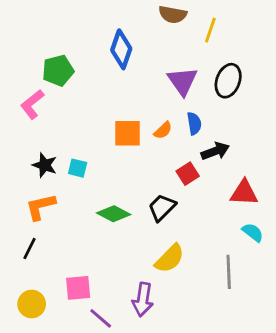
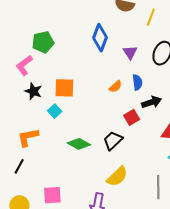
blue diamond: (121, 49) -> (100, 38), moved
purple triangle: (182, 81) -> (130, 52), size x0.7
orange square: (128, 133) -> (64, 88), moved
black star: (45, 165) -> (33, 91), moved
cyan square: (78, 168) -> (55, 111), turned 32

